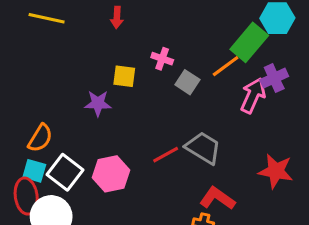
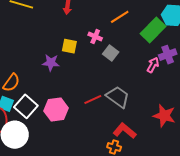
orange line: (226, 66) -> (120, 17), moved
pink arrow: (253, 95) -> (153, 65), size x0.7

